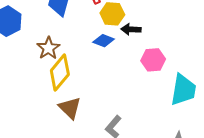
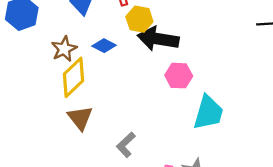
black arrow: (131, 29) -> (158, 39), size x1.8
blue diamond: (104, 41) -> (104, 46), moved

